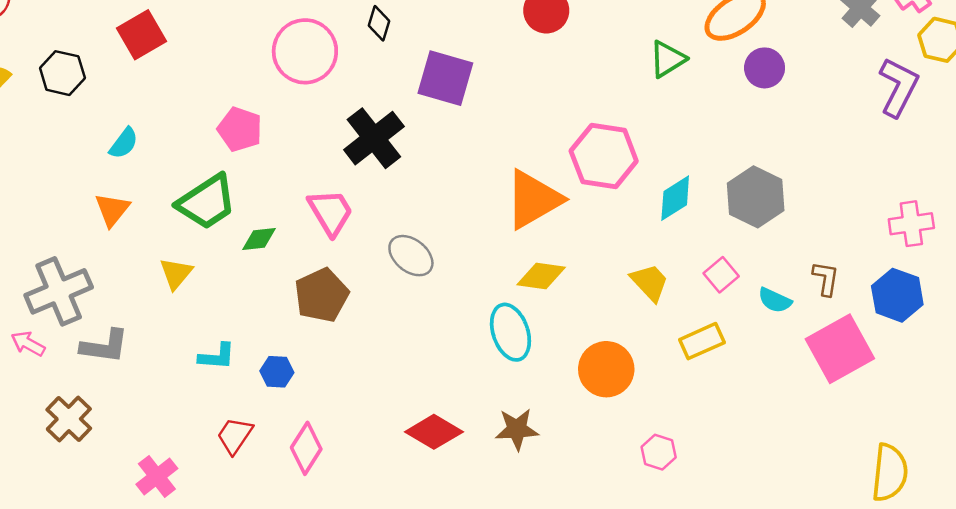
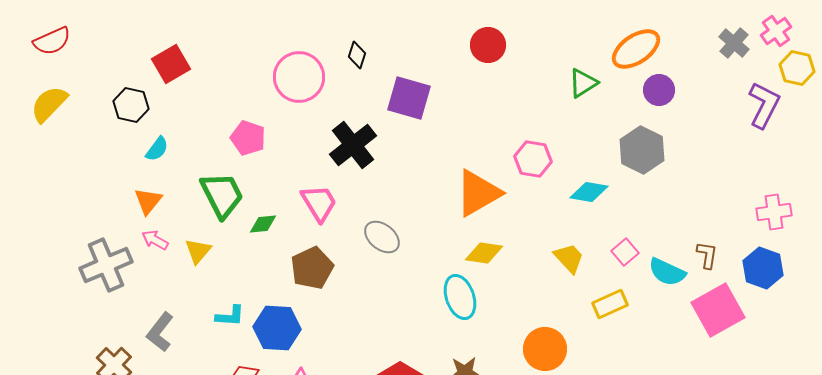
black hexagon: (62, 73) -> (131, 105), moved
pink hexagon: (604, 156) -> (533, 159), size x0.7
gray hexagon: (756, 197) -> (642, 150), moved
cyan diamond: (675, 198) -> (589, 192), turned 42
green trapezoid: (207, 202) -> (222, 195), turned -84
cyan semicircle: (775, 300) -> (667, 272), size x1.4
pink arrow: (28, 344) -> (155, 240), moved
gray L-shape: (105, 346) -> (160, 332), moved, turned 120
orange circle: (606, 369) -> (545, 349), moved
blue hexagon: (277, 372) -> (277, 328), size x1.8

